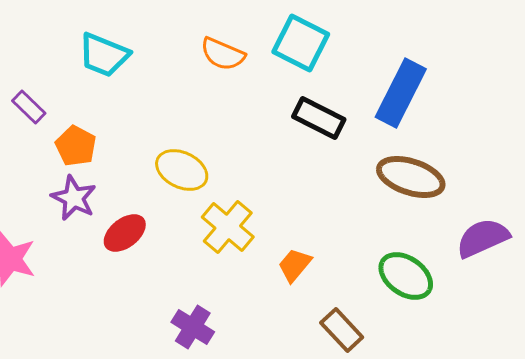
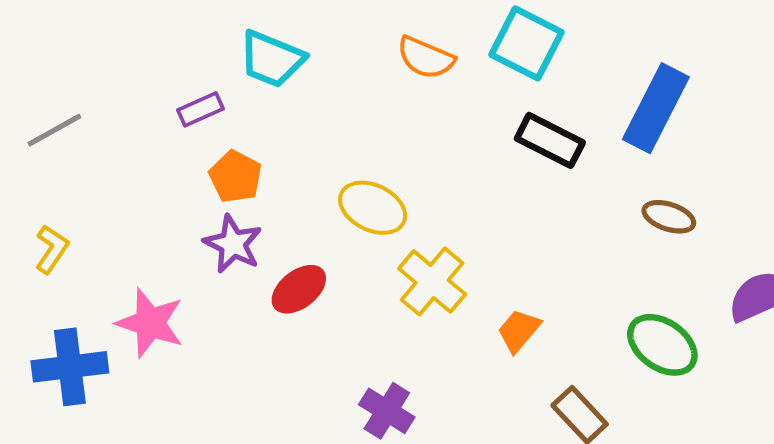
purple rectangle: (29, 107) -> (201, 109), moved, turned -68
brown ellipse: (411, 177) -> (669, 217), size x0.6

